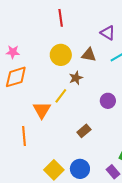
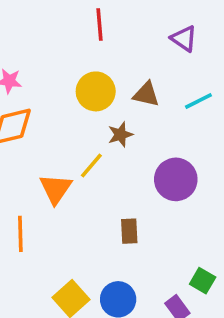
purple triangle: (108, 33) -> (184, 38), moved
purple circle: (108, 101) -> (176, 179), size x1.5
brown rectangle: (84, 131) -> (129, 231), turned -56

